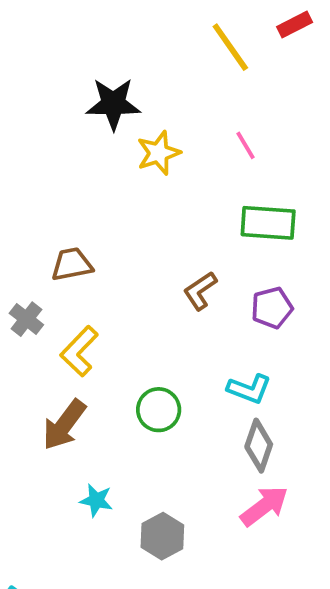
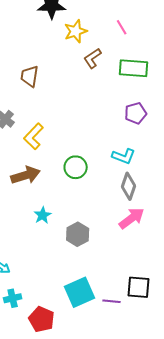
brown trapezoid: (72, 264) -> (30, 76), moved, turned -70
brown L-shape: (200, 291) -> (93, 58), moved
brown arrow: (64, 425) -> (26, 175), turned -144
cyan star: (96, 500) -> (43, 215), turned 30

